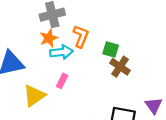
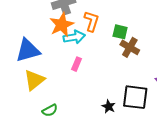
orange star: (49, 38) -> (62, 25), size x1.4
yellow triangle: (34, 96) -> (34, 80), moved

